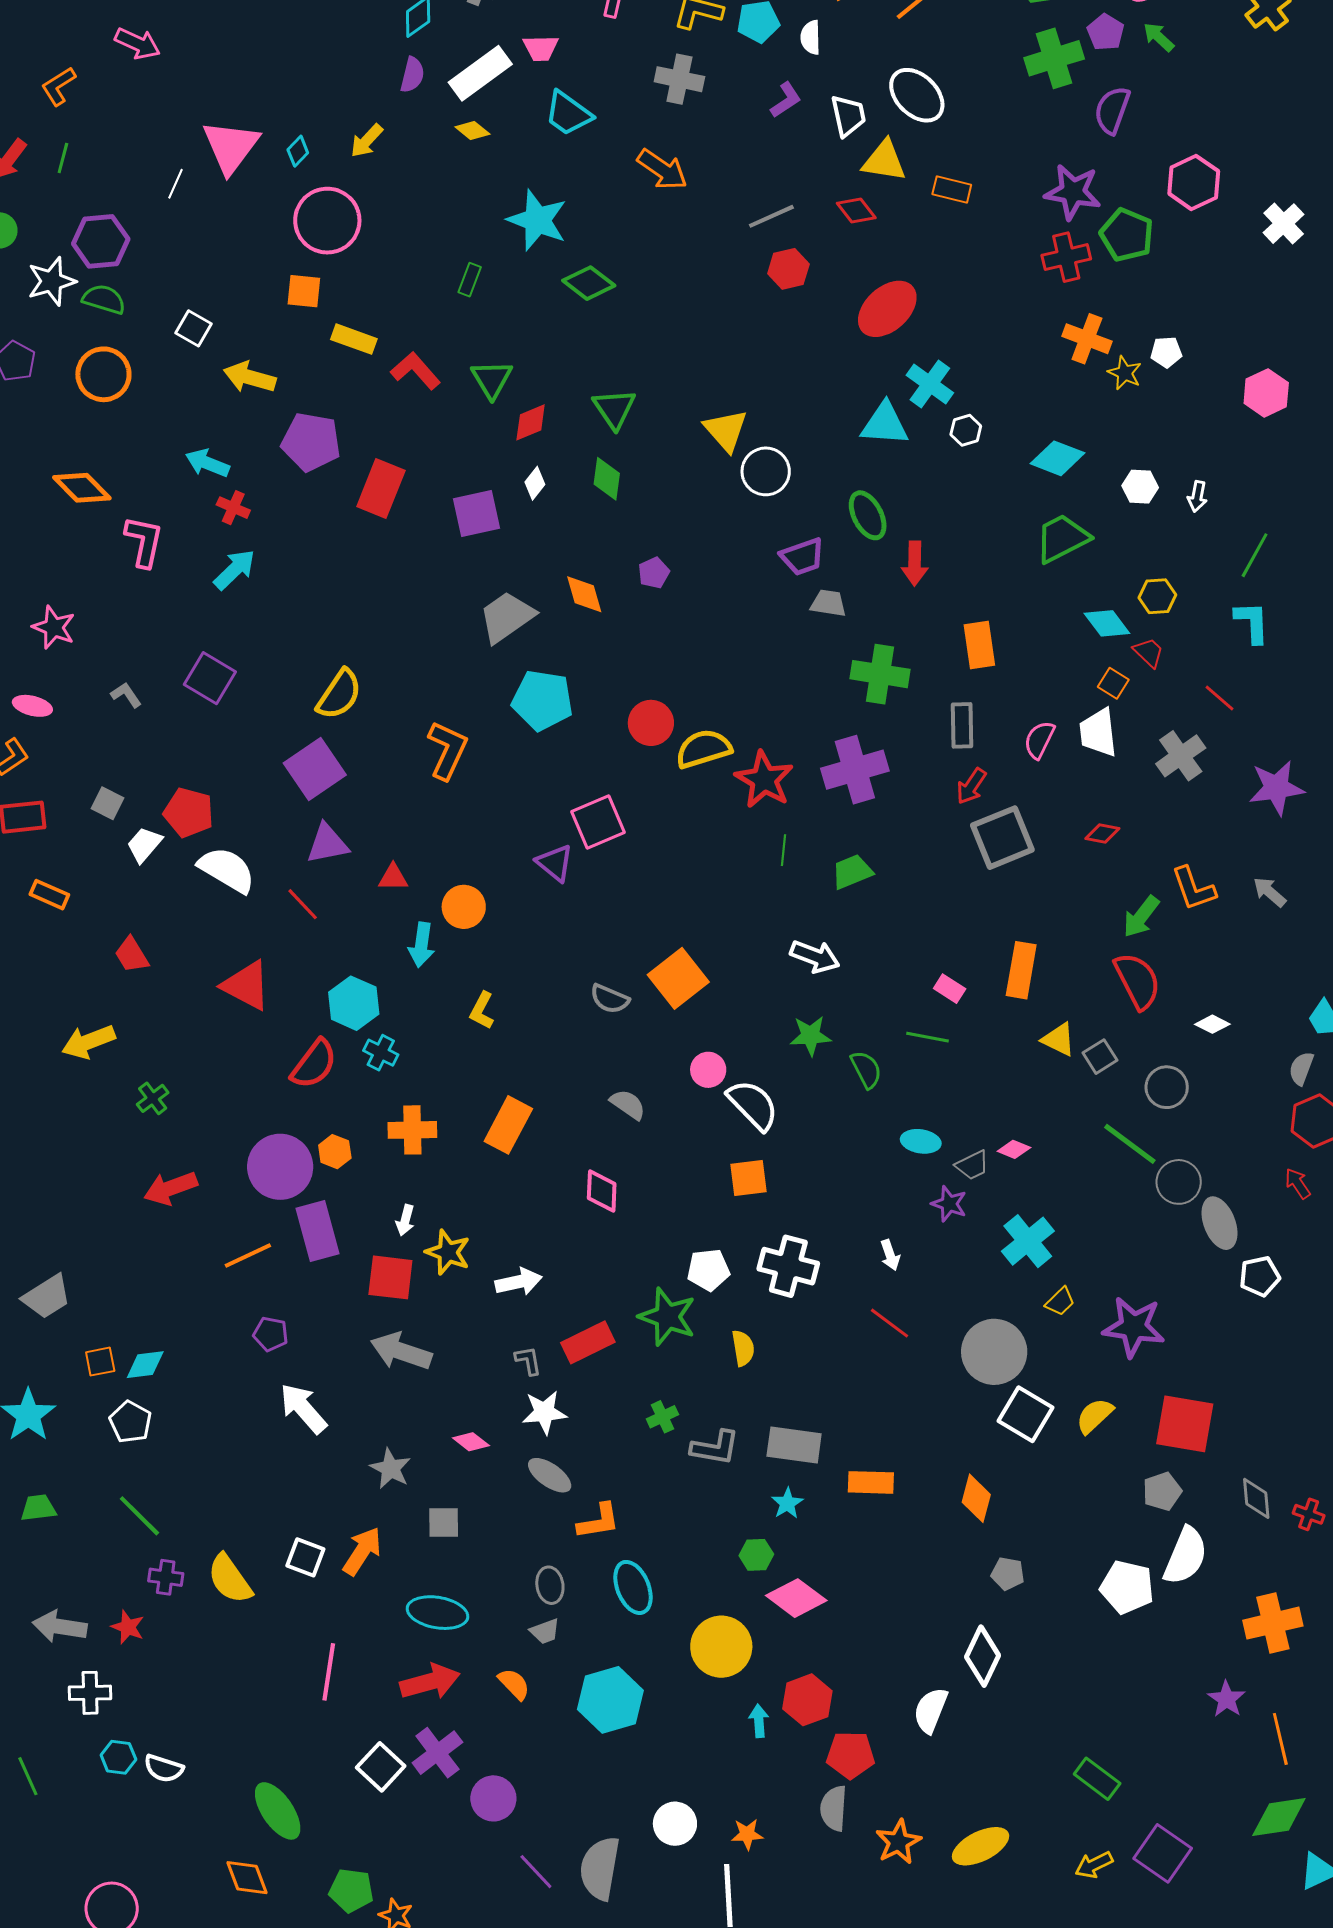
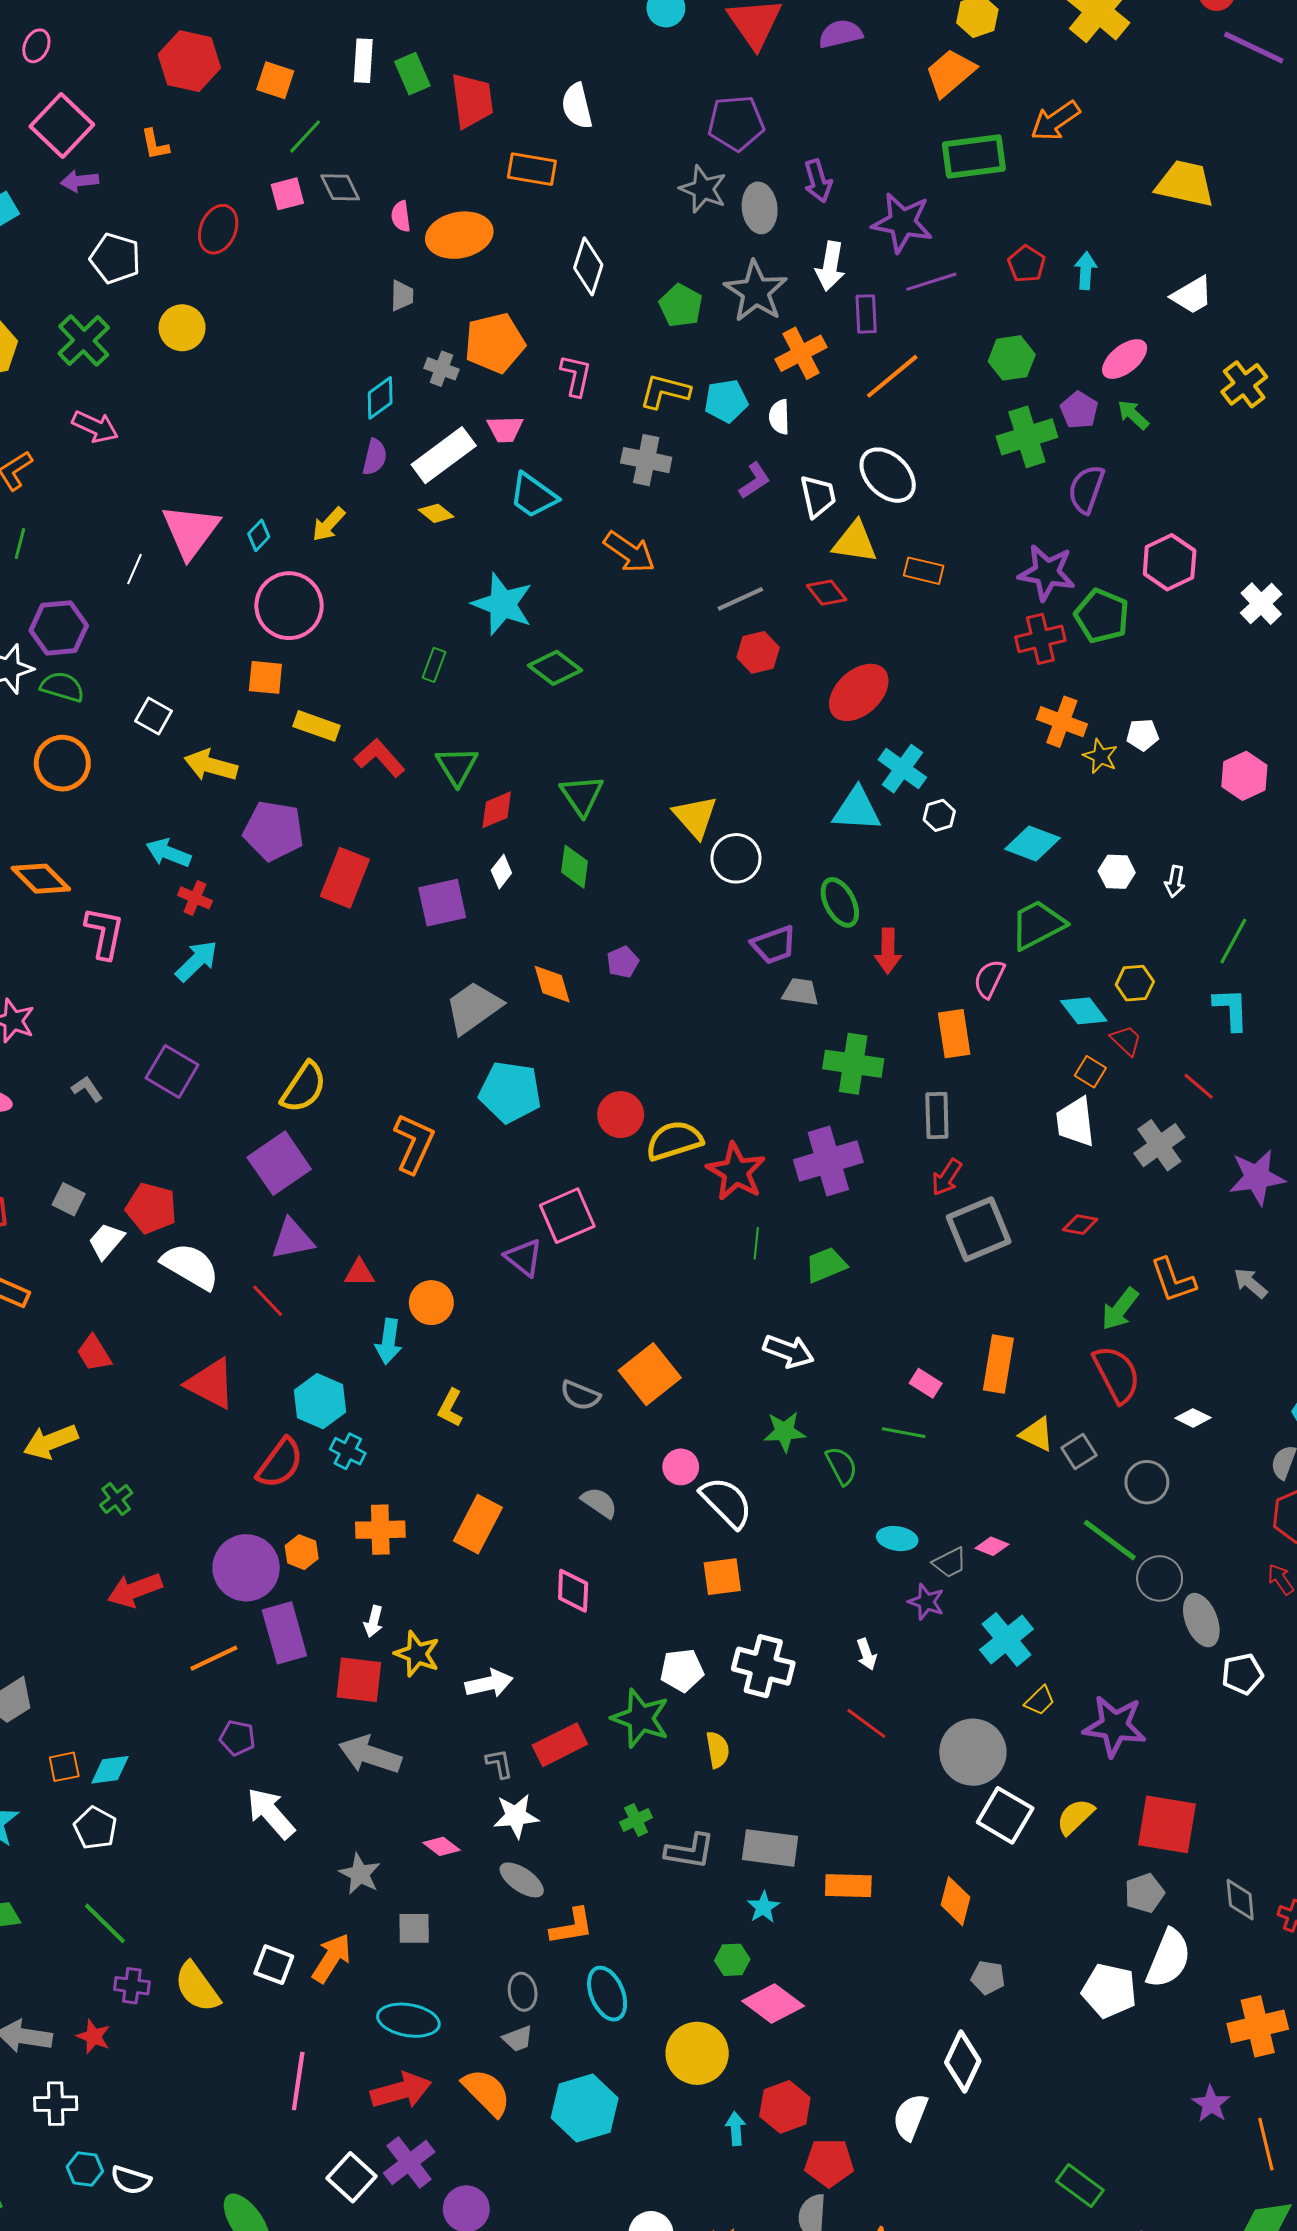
pink semicircle: (1039, 740) -> (989, 979), moved
orange semicircle: (514, 1684) -> (487, 2092), size x1.5

